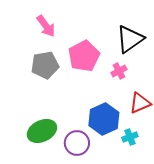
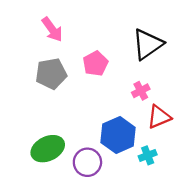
pink pentagon: (84, 56) -> (95, 63), size x0.7
pink cross: (119, 71) -> (141, 91), moved

